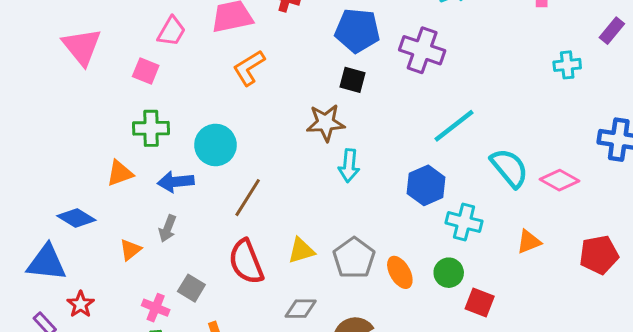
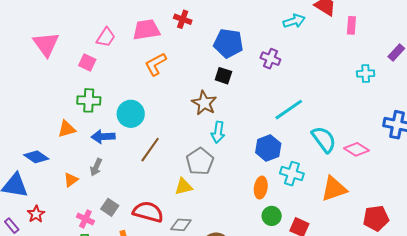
purple cross: (422, 50) -> (270, 59), size x0.7
brown star: (326, 123) -> (204, 103), turned 30
orange triangle: (529, 242) -> (334, 189), size x1.6
red pentagon: (599, 255) -> (376, 218), moved
gray pentagon: (354, 258) -> (200, 161), moved
red semicircle: (246, 262) -> (148, 212), moved, turned 124
orange ellipse: (400, 272) -> (261, 188), moved, turned 35
green circle: (449, 273) -> (272, 216), moved

